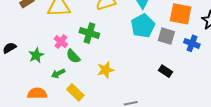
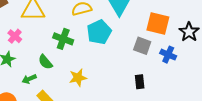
cyan pentagon: (143, 26) -> (99, 32), moved
pink cross: (61, 42) -> (15, 36), moved
black rectangle: (166, 71) -> (140, 82), turned 48

